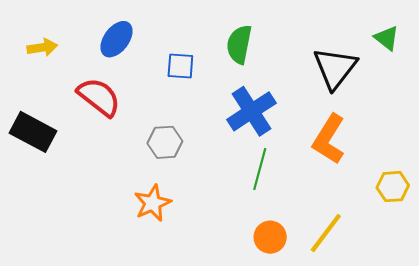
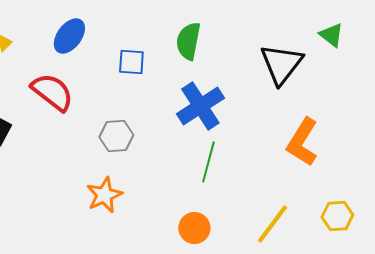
orange L-shape: (329, 139) -> (302, 142), moved
yellow hexagon: (393, 187) -> (337, 216), moved
orange circle: (270, 237) -> (194, 228), moved

